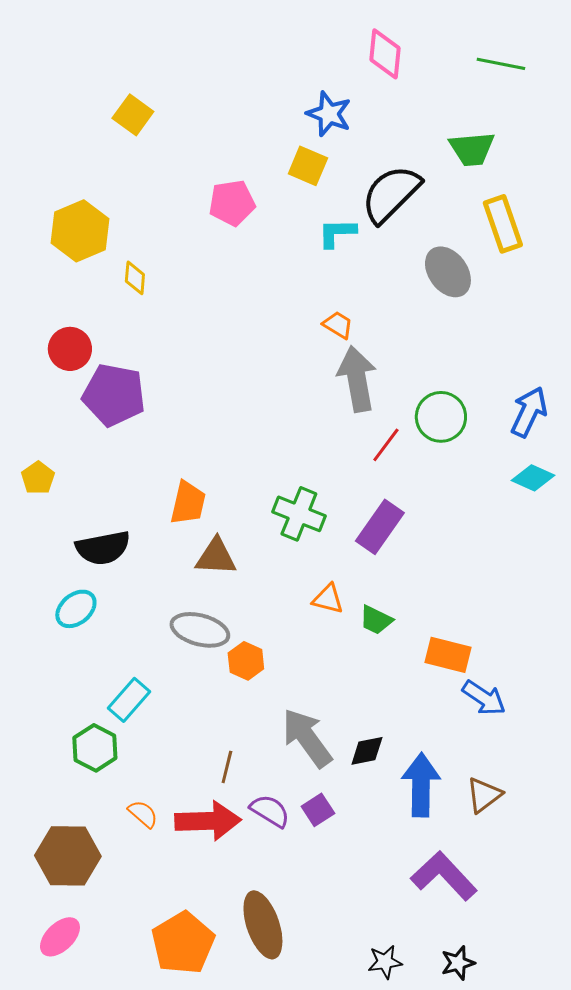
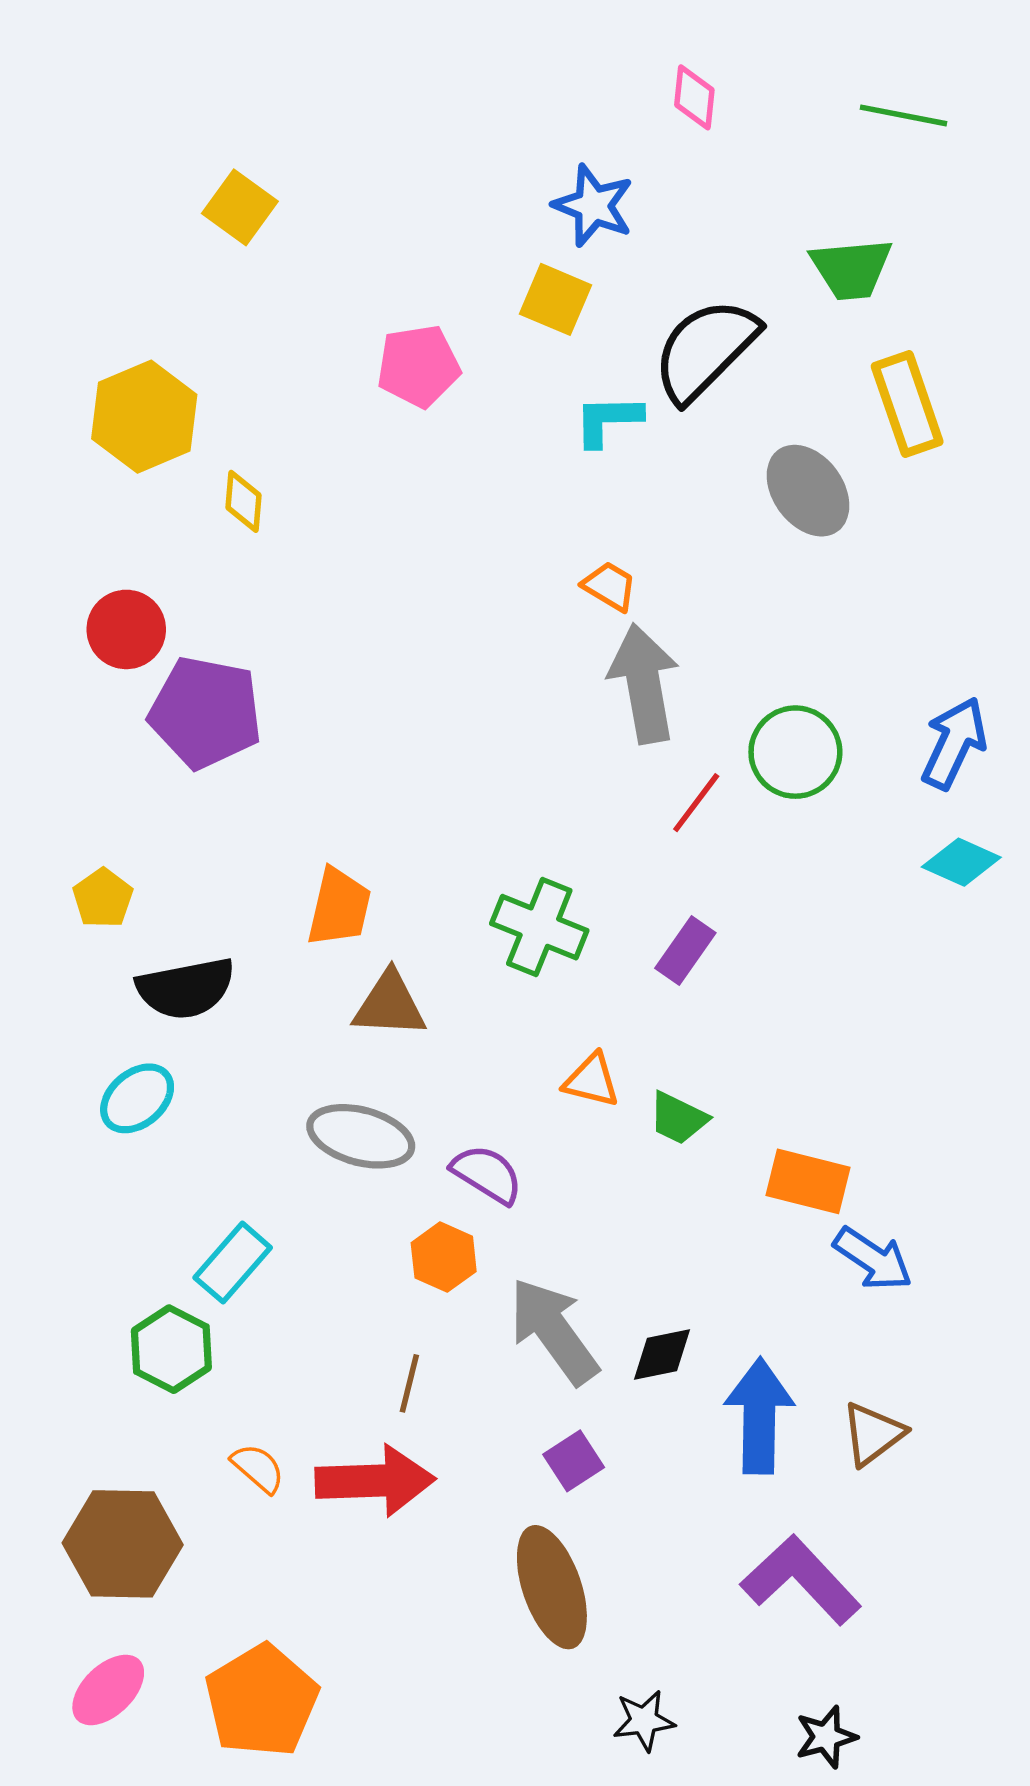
pink diamond: (385, 54) -> (694, 97), size x0.7
yellow pentagon: (38, 478) -> (103, 898), moved
purple rectangle: (380, 527) -> (685, 950), size x0.7
orange hexagon: (246, 661) -> (444, 1257), moved
purple semicircle: (270, 811) -> (487, 1174), moved
brown ellipse: (263, 925) -> (552, 1587), moved
orange pentagon: (183, 943) -> (262, 1701), moved
black star: (385, 962) -> (644, 1721), moved

